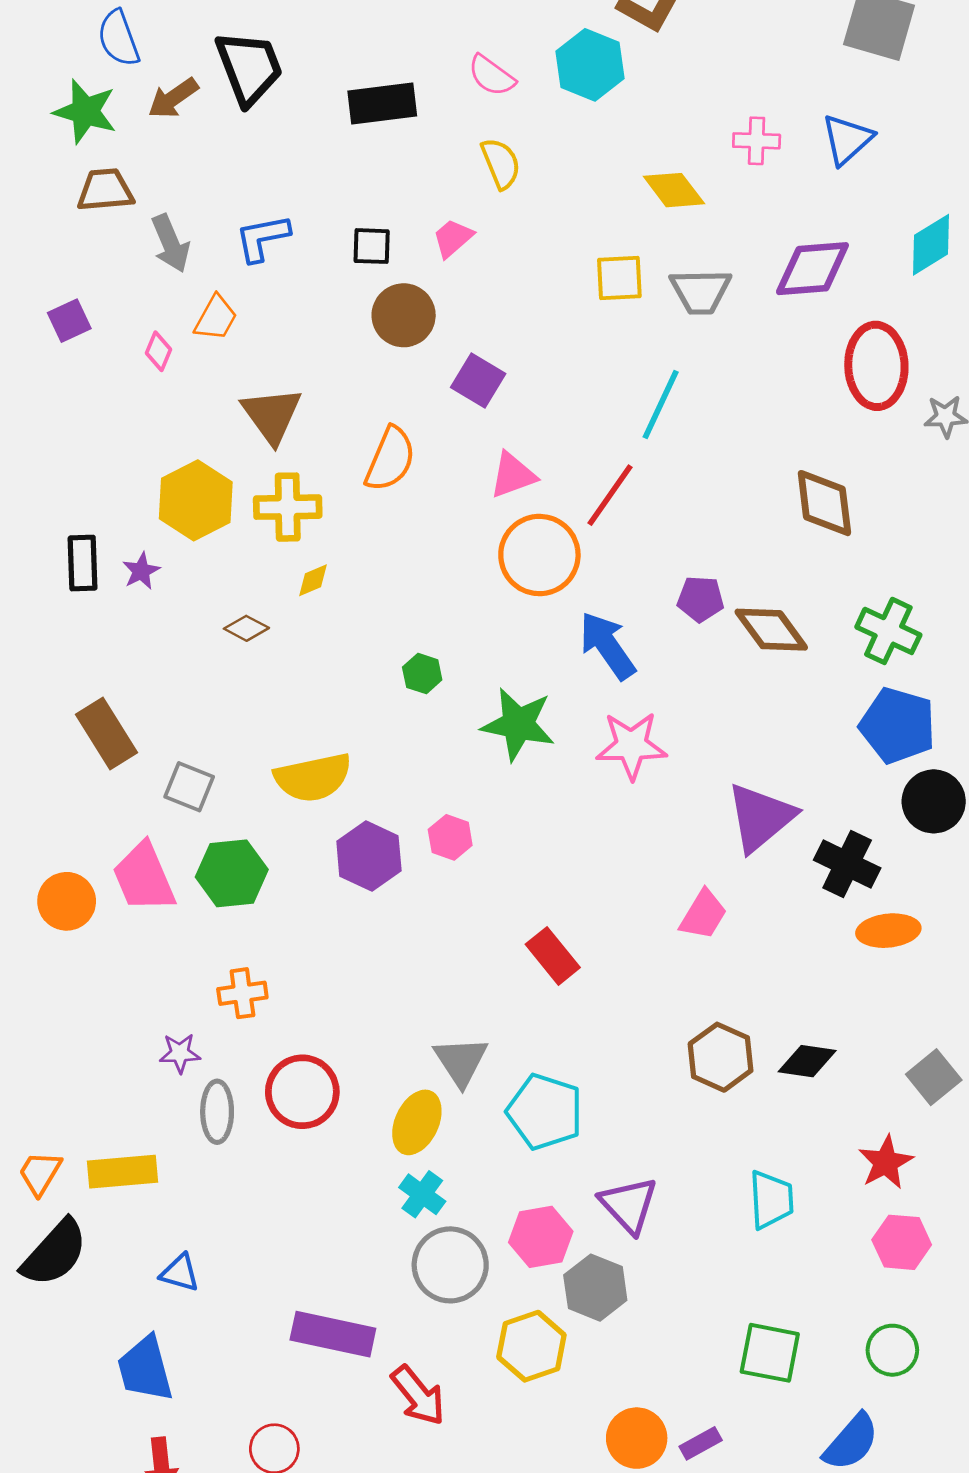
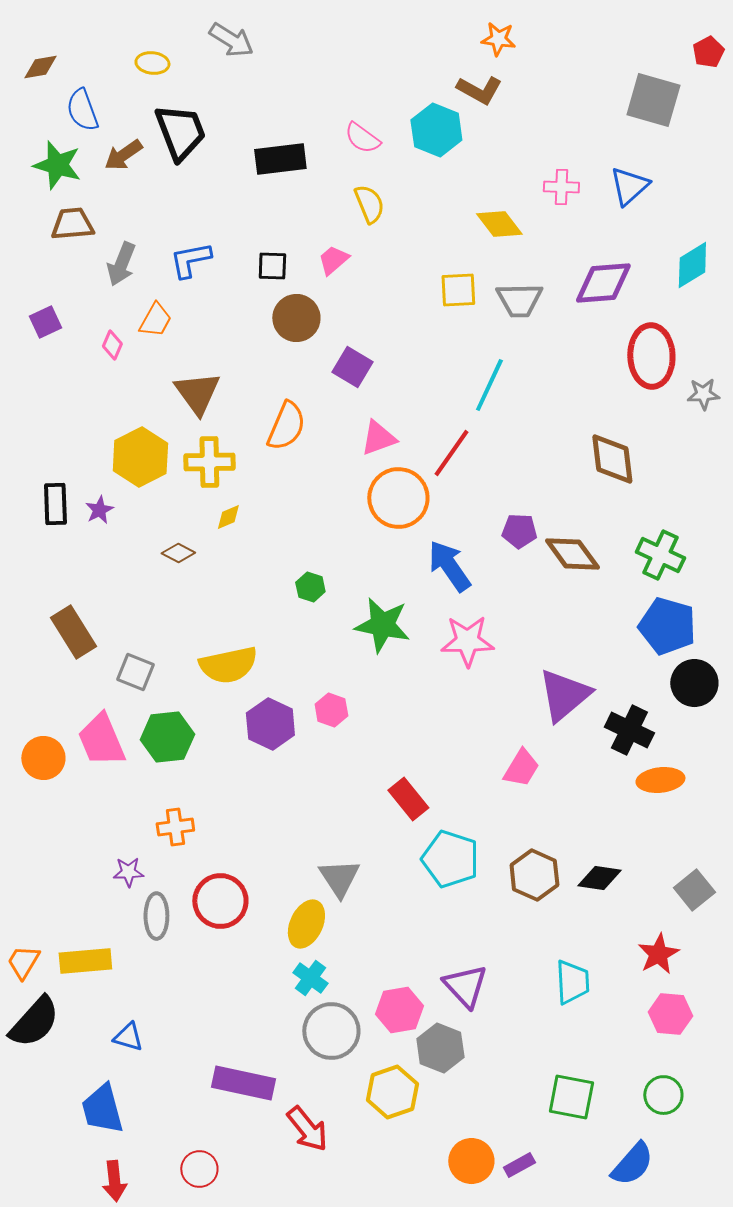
gray arrow: (170, 243) -> (121, 264), turned 45
cyan pentagon: (545, 1112) -> (450, 859), moved

